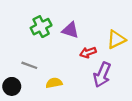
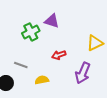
purple triangle: (70, 30) -> (52, 21), moved
red arrow: (88, 52) -> (59, 55), moved

